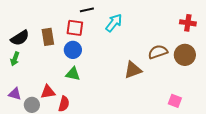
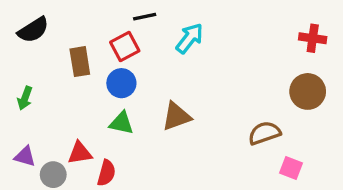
red square: (75, 28) -> (125, 47), turned -36
black semicircle: (20, 38) -> (33, 30), moved
brown semicircle: (158, 52) -> (264, 133), moved
brown triangle: (133, 70) -> (176, 116), moved

